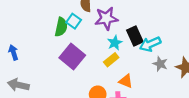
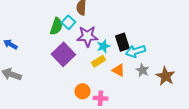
purple star: (106, 18) -> (87, 36), moved
blue arrow: (13, 52) -> (10, 44), turned -48
orange triangle: (126, 81) -> (118, 70), moved

